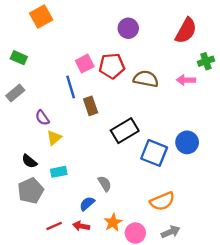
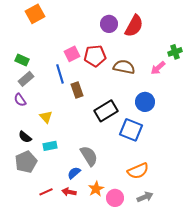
red semicircle: (186, 31) -> (134, 26), moved
green rectangle: (19, 58) -> (22, 60), moved
pink arrow: (186, 80) -> (158, 68), turned -42
gray rectangle: (15, 93) -> (26, 79), moved
purple semicircle: (42, 118) -> (20, 100), moved
yellow triangle: (54, 138) -> (46, 117), turned -32
blue circle: (187, 142) -> (145, 102), moved
gray semicircle: (105, 184) -> (89, 156), size x1.5

